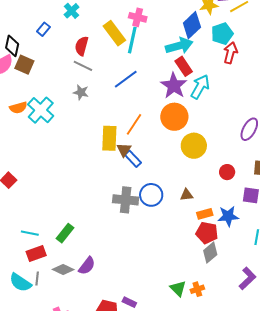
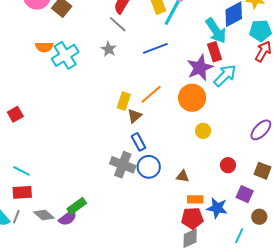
cyan arrow: (179, 46) -> (216, 31), turned 56
yellow rectangle: (109, 138) -> (124, 101), size x0.7
yellow circle: (194, 146) -> (203, 131), size x0.6
blue rectangle: (133, 159) -> (139, 142), moved
green rectangle: (65, 233) -> (77, 206), moved
red pentagon: (207, 233) -> (192, 218), turned -30

